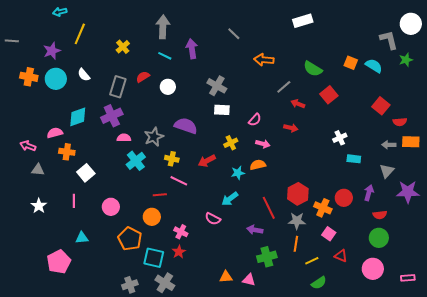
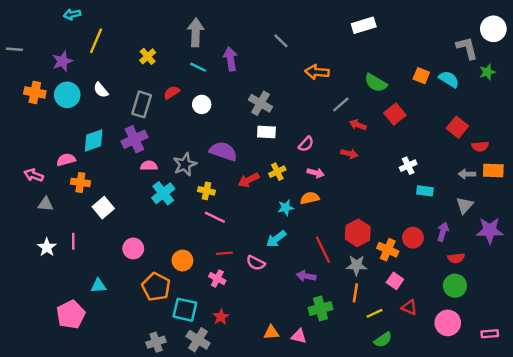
red arrow: (207, 161) -> (248, 180), moved
red line: (160, 195) -> (224, 253), moved
pink line: (74, 201) -> (73, 241), moved
red star: (179, 252) -> (221, 317), moved

